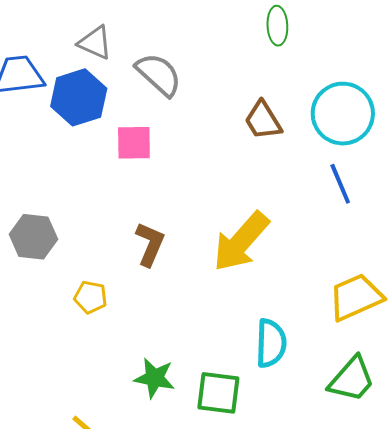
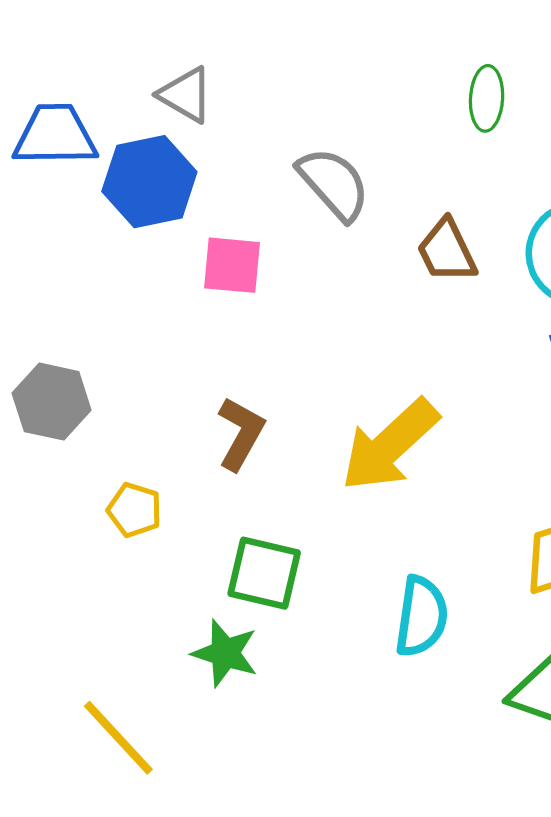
gray semicircle: (159, 74) -> (334, 184), moved
green square: (218, 393) -> (264, 573), moved

